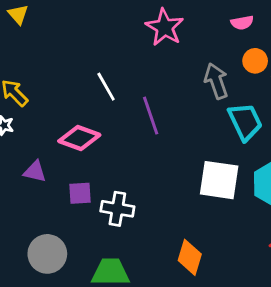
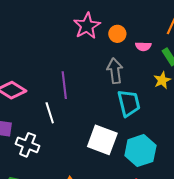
pink semicircle: (242, 23) -> (143, 46), moved
orange circle: (255, 61) -> (117, 34), moved
white line: (106, 87) -> (50, 113), moved

